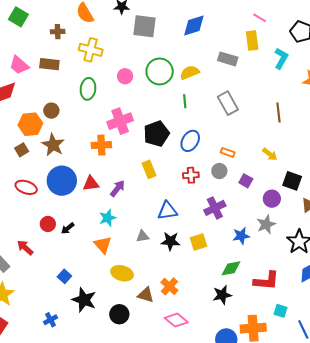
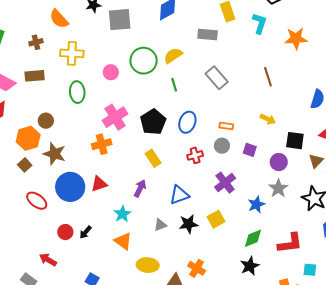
red ellipse: (26, 187) -> (37, 201), turned 30
purple arrow: (118, 188) -> (140, 188), moved

